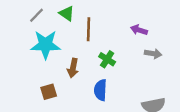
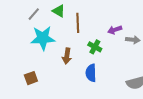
purple arrow: (139, 30) -> (115, 30), moved, turned -32
brown square: (49, 92) -> (31, 78), moved

